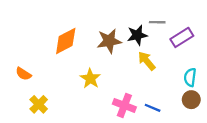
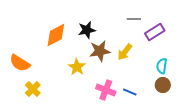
black star: (137, 35) -> (87, 30), moved
brown star: (109, 41) -> (100, 51), moved
yellow arrow: (147, 61) -> (125, 52), turned -102
orange semicircle: (23, 74) -> (20, 63), size x1.5

